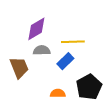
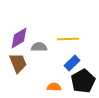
purple diamond: (36, 29) -> (19, 38), moved
blue rectangle: (65, 61) -> (72, 63), moved

